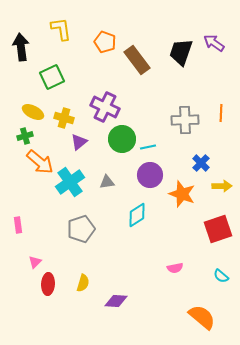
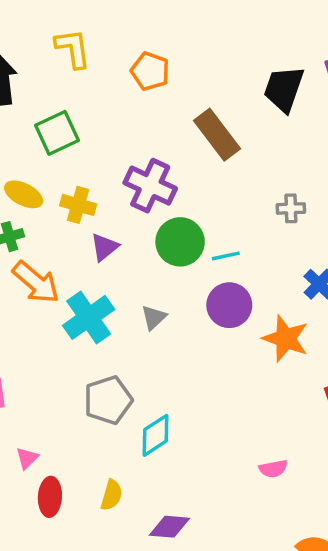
brown rectangle: (137, 60) -> (217, 135), moved
gray cross: (185, 120) -> (291, 208), size x0.6
gray triangle: (107, 182) -> (154, 317), turned -35
cyan diamond: (137, 215) -> (155, 435), moved

